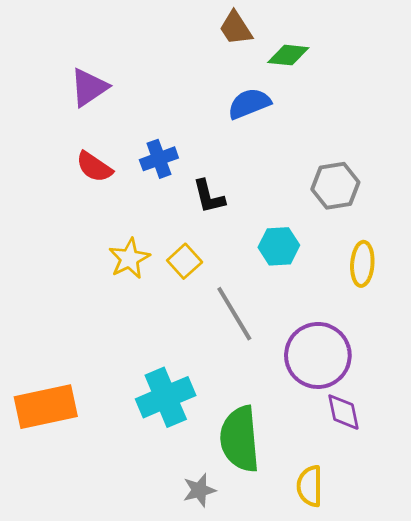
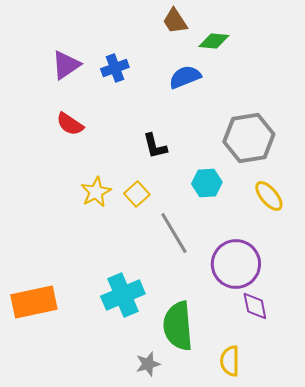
blue cross: (159, 159) -> (115, 68), moved
gray hexagon: (335, 186) -> (249, 138), size x1.4
yellow ellipse: (362, 264) -> (269, 196), turned -44

